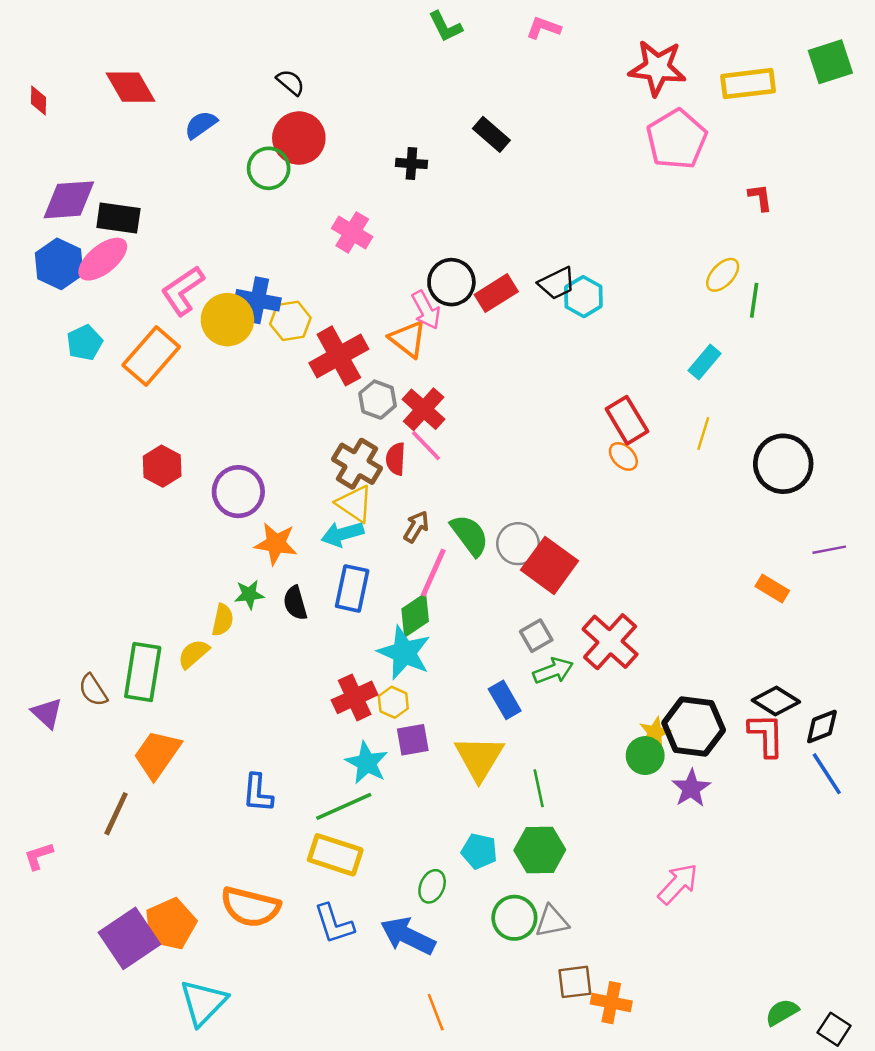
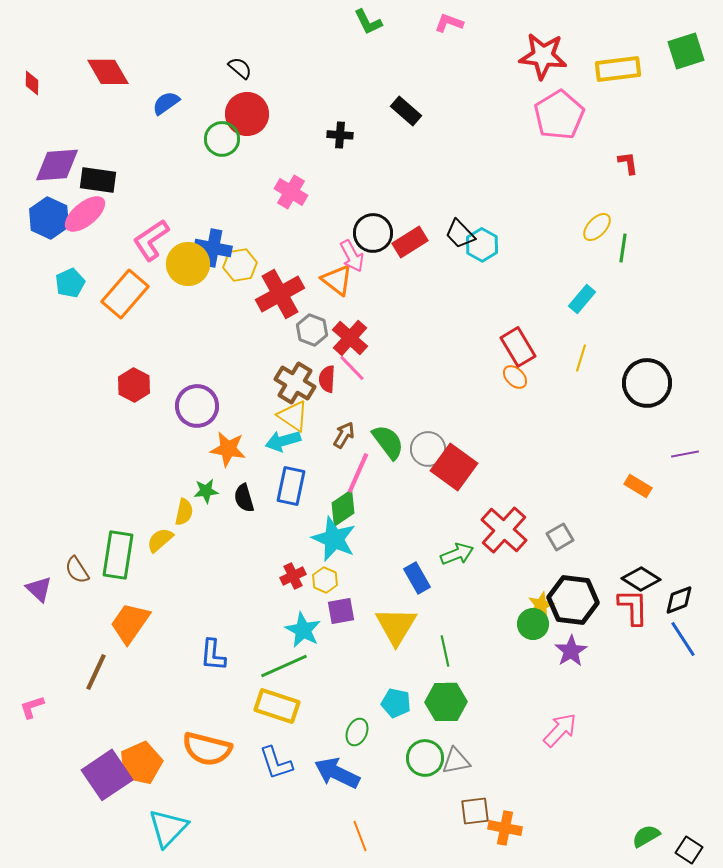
black trapezoid: (557, 283) -> (460, 234), turned 72
gray square: (536, 636) -> (560, 537), moved
red cross: (355, 697) -> (293, 576), size x0.7

